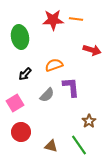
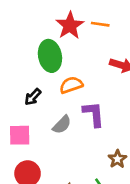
red star: (53, 20) -> (70, 26), turned -30
green ellipse: (20, 37) -> (50, 56), moved
pink square: (15, 103) -> (20, 135), turned 30

